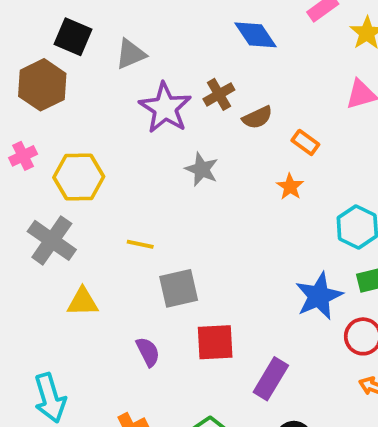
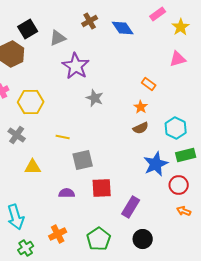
black square: (73, 37) -> (28, 29), turned 36
brown cross: (219, 94) -> (90, 21), moved
brown semicircle: (257, 117) -> (141, 128), moved
gray cross: (52, 240) -> (17, 135), size x0.7
purple semicircle: (148, 352) -> (67, 193), turned -63

